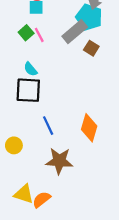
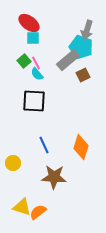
brown square: (91, 48) -> (83, 75), turned 32
cyan semicircle: (30, 69) -> (37, 74), moved
black square: (28, 90) -> (34, 101), moved

